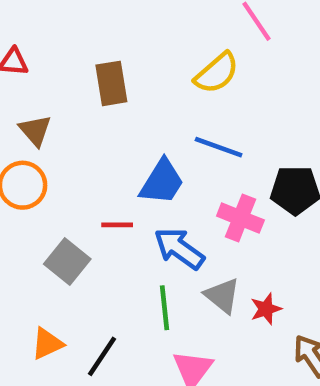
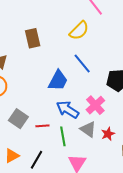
blue line: (219, 147) -> (82, 63), turned 35
pink cross: (240, 218) -> (95, 105), moved, turned 30
red line: (117, 225) -> (42, 126), moved

